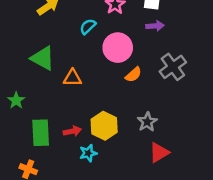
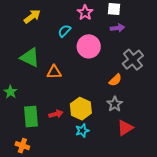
orange semicircle: (133, 75) -> (115, 80), moved
cyan star: (88, 153) -> (82, 131), moved

